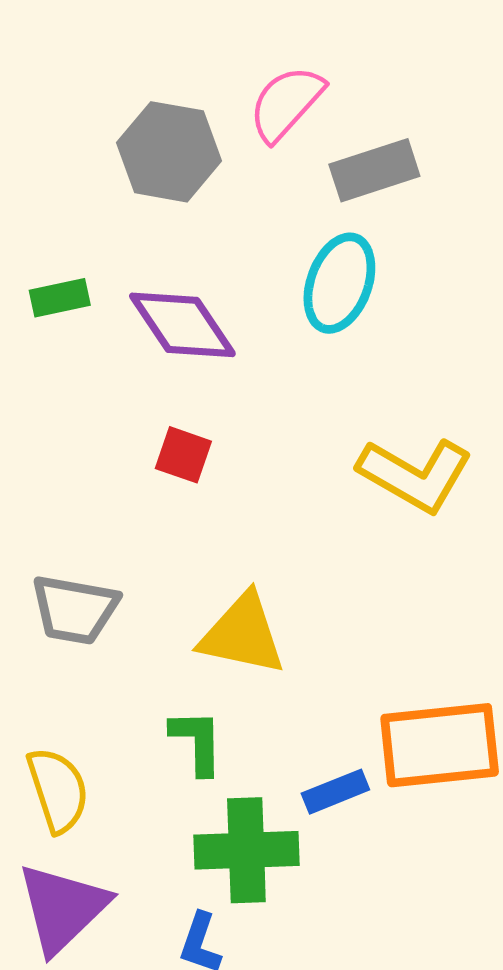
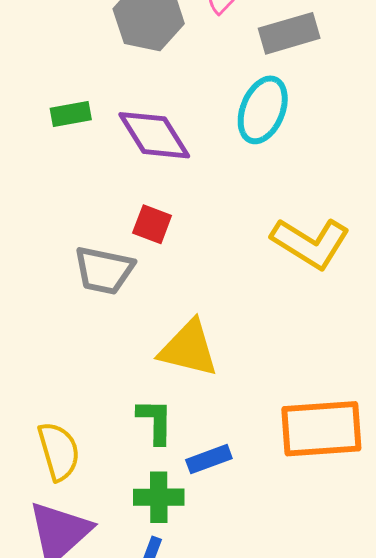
gray trapezoid: (75, 610) -> (104, 270), moved
blue rectangle: (335, 792) -> (209, 459), moved
green cross: (246, 850) -> (159, 497), moved, size x0.7

